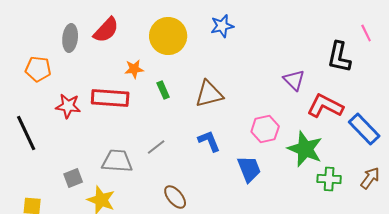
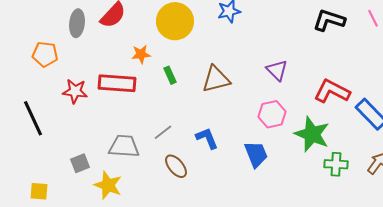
black L-shape: (339, 57) -> (329, 20), moved, turned 96
purple triangle: (294, 80) -> (277, 70), moved
blue L-shape: (209, 141) -> (207, 138), moved
brown ellipse: (175, 197) -> (176, 166), moved

